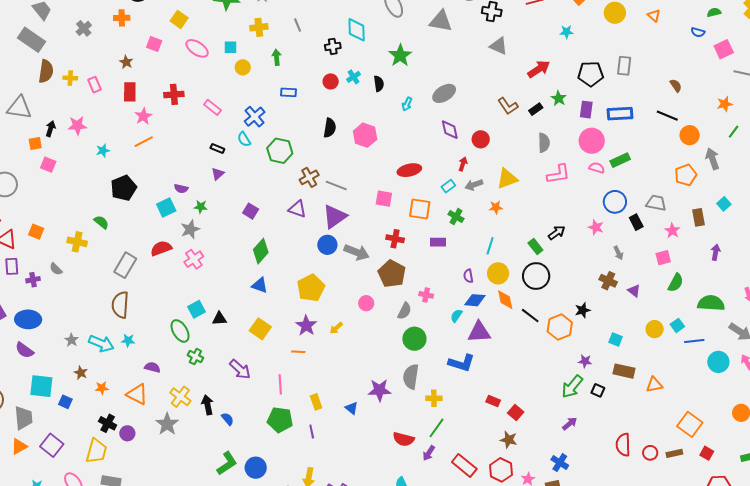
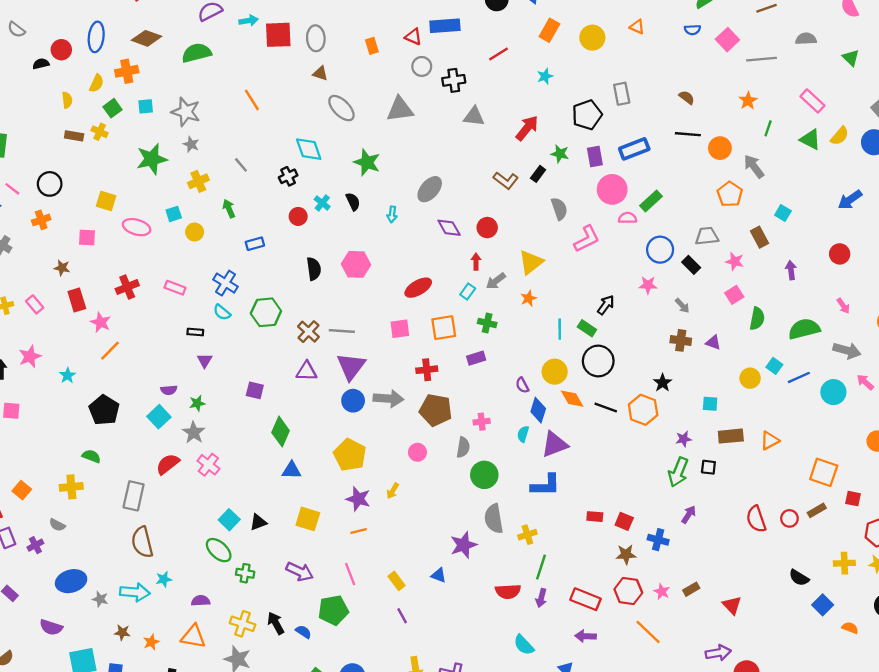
orange square: (36, 232) -> (22, 490), turned 35
cyan line: (490, 246) -> (560, 329), moved
blue diamond: (475, 300) -> (538, 410), turned -60
blue ellipse: (28, 319) -> (71, 581), moved
green pentagon: (280, 420) -> (333, 610), moved
blue cross: (560, 463) -> (658, 540), moved

